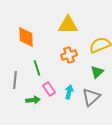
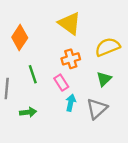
yellow triangle: (68, 25) -> (70, 23), turned 35
orange diamond: (26, 37) -> (20, 38), turned 35
pink rectangle: (49, 89) -> (61, 83), moved

